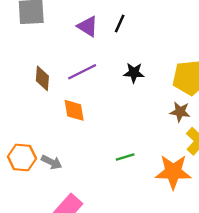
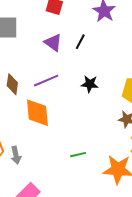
orange diamond: (74, 110) -> (37, 113), size x1.4
gray arrow: (52, 162) -> (16, 155), turned 48

